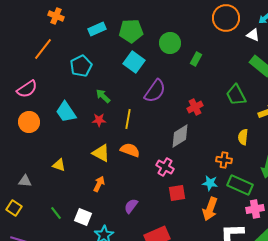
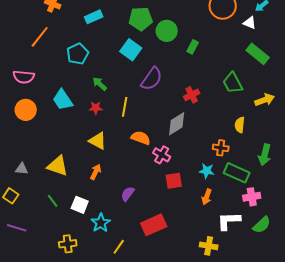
green pentagon: (131, 31) -> (141, 19), moved
pink semicircle: (27, 89) -> (24, 77), turned 40
orange semicircle: (130, 150) -> (141, 138), moved
yellow triangle: (59, 165) -> (58, 166), moved, size x1.6
orange arrow: (210, 209) -> (207, 197), size x0.7

